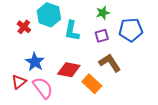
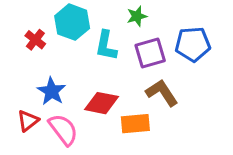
green star: (103, 13) -> (137, 16), moved
purple square: (102, 36) -> (150, 53), size x1.5
orange rectangle: (92, 84) -> (135, 124), turned -48

